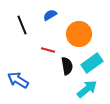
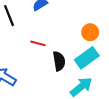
orange circle: (79, 34) -> (90, 32), moved, size x0.6

